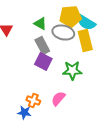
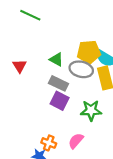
gray rectangle: (42, 46) -> (58, 83), turned -36

